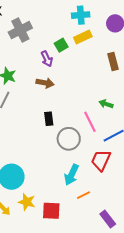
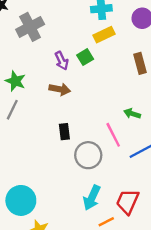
green square: (61, 45) -> (85, 57), moved
red trapezoid: (101, 160) -> (128, 202), moved

